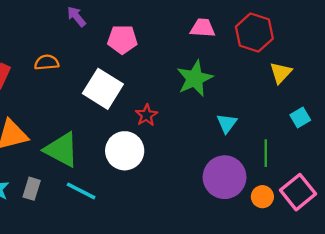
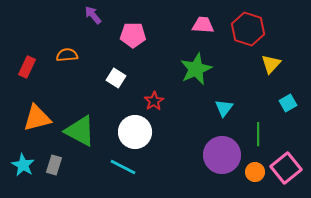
white square: (103, 89) -> (116, 78), size x0.6
cyan line: (81, 191) -> (123, 167), moved

